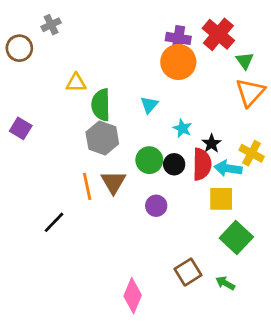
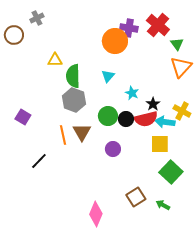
orange circle: (178, 62) -> (115, 41), moved
purple square: (21, 128) -> (23, 117), moved
red semicircle: (202, 164) -> (146, 119), turned 75

